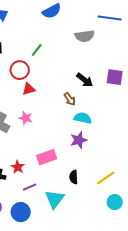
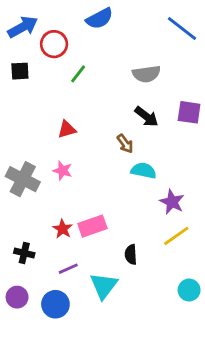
blue line: (110, 18) -> (182, 28), turned 30
gray semicircle: (85, 36) -> (146, 74), moved
red circle: (20, 70) -> (54, 44), moved
purple star: (79, 140) -> (172, 202), moved, turned -30
red star: (18, 167) -> (63, 229), moved
yellow line: (106, 178) -> (176, 236), moved

